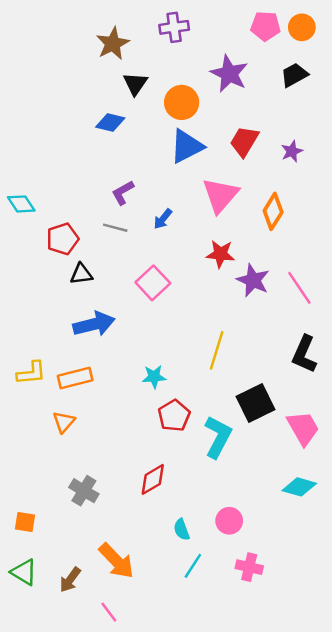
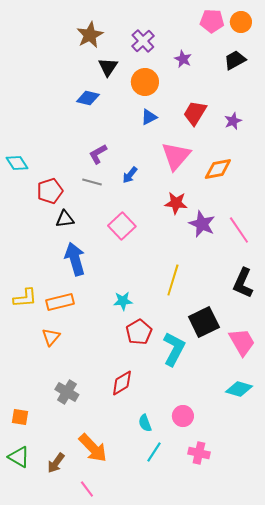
purple cross: (174, 27) -> (143, 41), moved, turned -35
purple star: (229, 74) -> (183, 59), size x0.6
blue triangle: (187, 146) -> (149, 117), size x0.6
orange diamond: (273, 211) -> (218, 169), turned 48
blue arrow: (94, 324) -> (75, 259), turned -92

